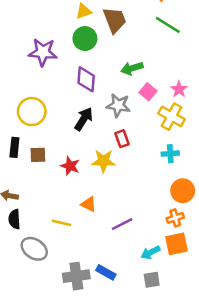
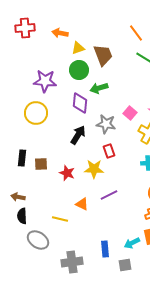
green arrow: (132, 68) -> (99, 88), moved
yellow circle: (32, 112) -> (36, 113), moved
purple line: (122, 224) -> (109, 195), moved
blue rectangle: (106, 272) -> (105, 249), moved, turned 56
gray square: (152, 280) -> (125, 265), moved

